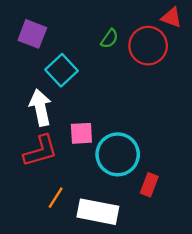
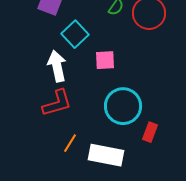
pink square: (81, 133) -> (105, 60), moved

